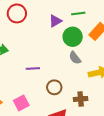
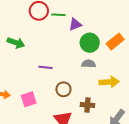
green line: (78, 14) -> (58, 15), moved
gray semicircle: (75, 58) -> (89, 64), turned 120

